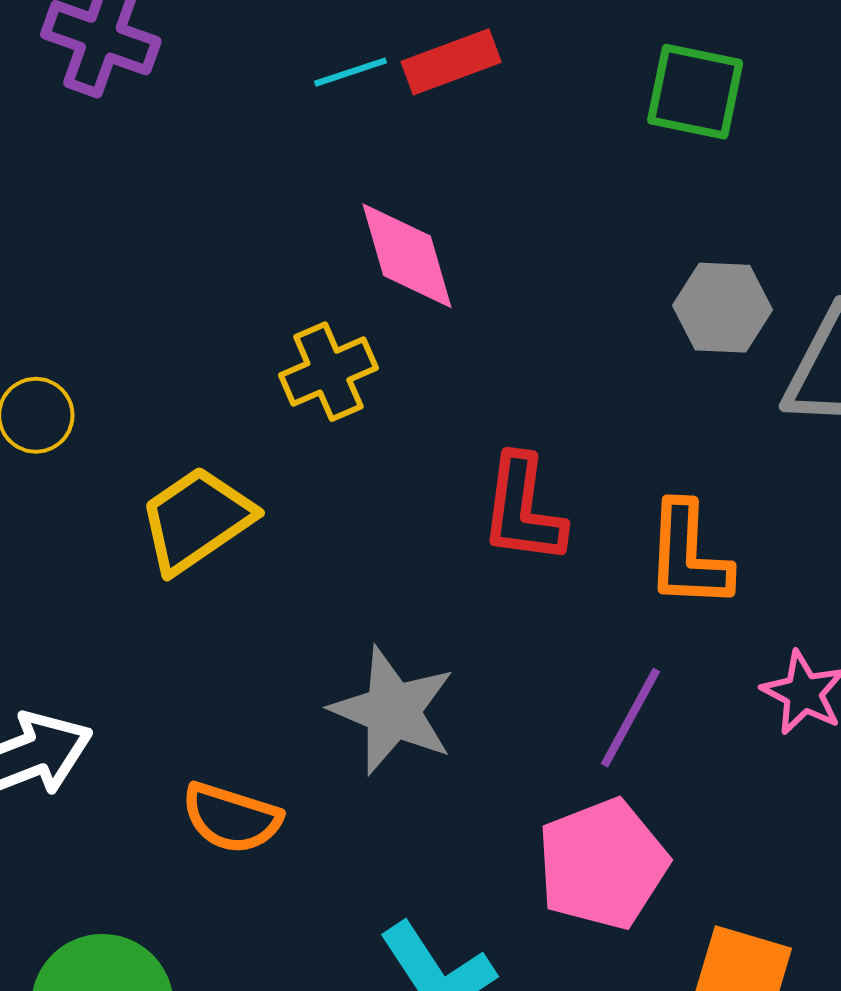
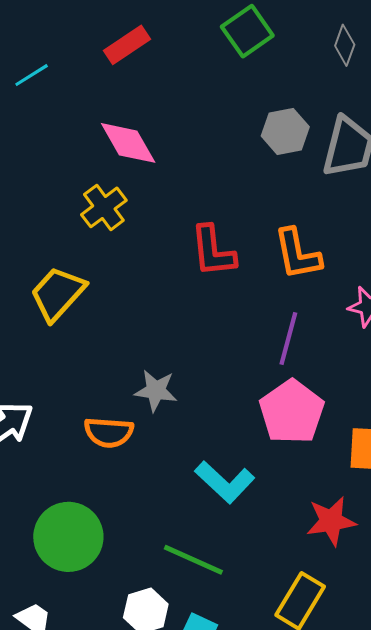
cyan line: (351, 72) -> (32, 75), moved
green square: (695, 92) -> (247, 31), turned -33
gray star: (393, 711) -> (156, 391), moved, size x0.7

